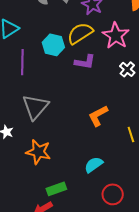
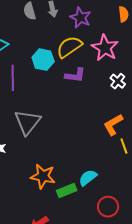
orange L-shape: (98, 116) -> (113, 125), moved
orange star: (38, 152) -> (43, 176), moved
green rectangle: (56, 189) -> (67, 190), moved

